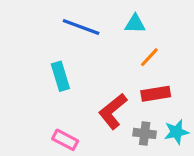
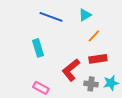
cyan triangle: (135, 24) -> (85, 15), turned -32

